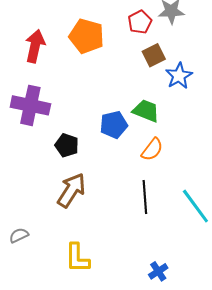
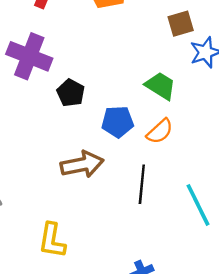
blue pentagon: (114, 125) -> (118, 122), moved
black pentagon: (67, 145) -> (71, 93), moved
brown arrow: (71, 190) -> (82, 164), moved, turned 36

